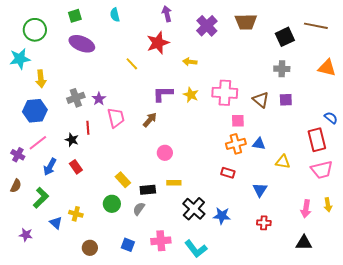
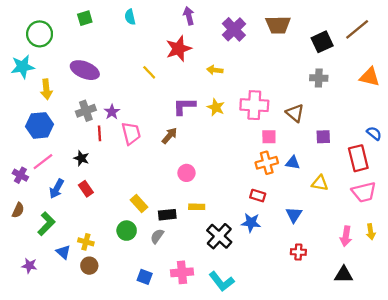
brown line: (316, 26) -> (357, 29), turned -50
purple ellipse: (82, 44) -> (85, 70), moved
purple square: (286, 100) -> (323, 137), moved
red line: (88, 128) -> (99, 133), moved
blue star: (222, 216) -> (251, 223), moved
brown circle: (90, 248) -> (89, 266), moved

